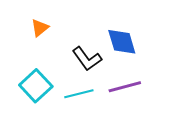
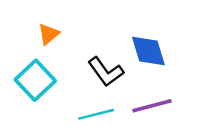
cyan square: (36, 86) -> (35, 80), moved

